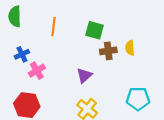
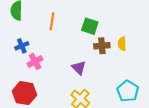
purple triangle: (84, 75) -> (79, 68), turned -35
cyan pentagon: (138, 99) -> (128, 91), turned 30

